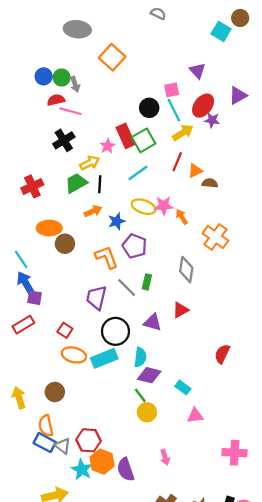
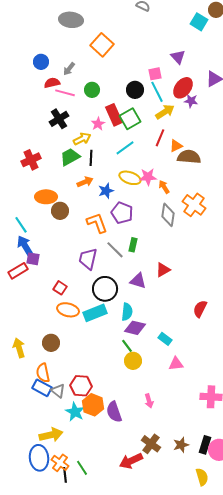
green circle: (62, 77) -> (92, 90), moved
gray arrow: (75, 84) -> (69, 69), turned 56
brown semicircle: (210, 183) -> (189, 157), size x1.6
gray diamond: (186, 270) -> (168, 215), moved
red rectangle: (23, 325) -> (18, 271), moved

